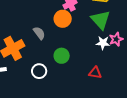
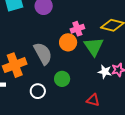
green triangle: (101, 20) -> (94, 47), moved
gray semicircle: (39, 33) -> (43, 53), size x1.6

